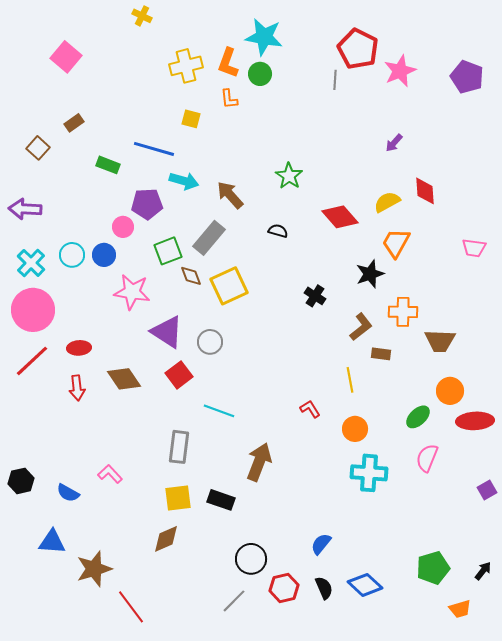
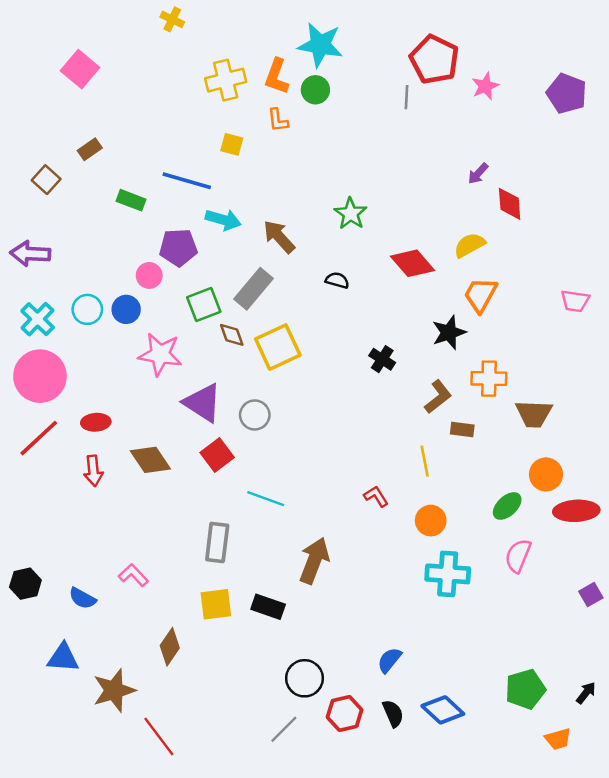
pink star: (400, 71) -> (485, 86), size x0.7
red diamond: (425, 191) -> (510, 204), moved
brown diamond: (166, 539) -> (170, 647), moved, turned -32

